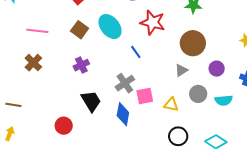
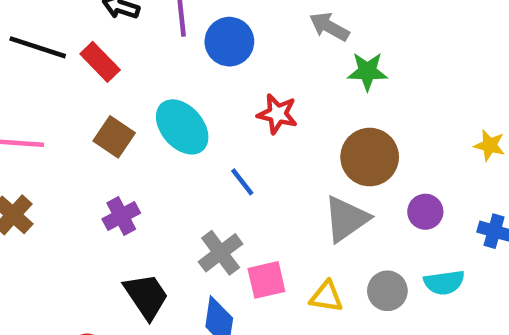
red star: (153, 22) -> (277, 114), size x0.7
gray triangle: (181, 70) -> (346, 219), size x1.6
gray circle: (198, 94) -> (387, 291), moved

